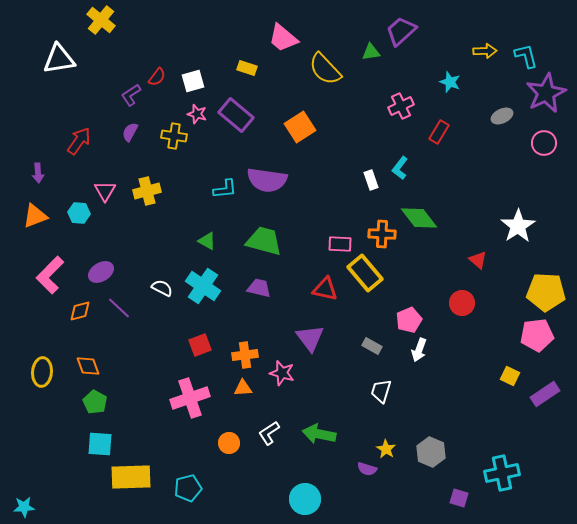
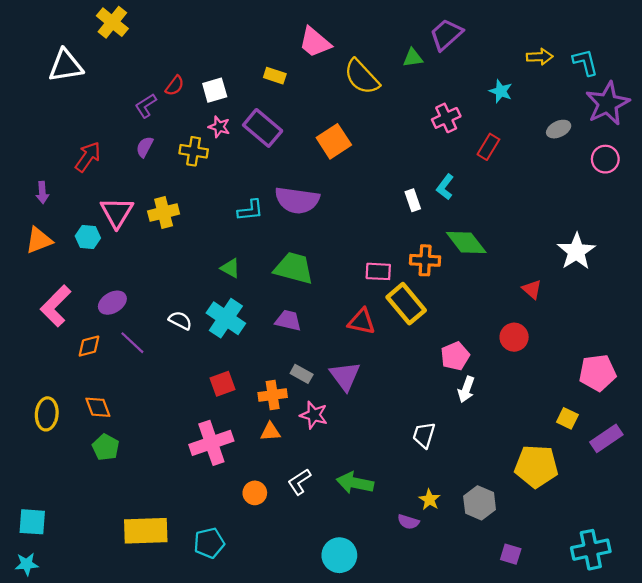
pink triangle: (105, 191) -> (117, 212), size x1.4
yellow pentagon: (546, 292) -> (536, 466), moved
gray rectangle: (372, 346) -> (302, 374), moved
cyan square: (100, 444) -> (32, 522), moved
cyan cross: (502, 473) -> (591, 550), moved

